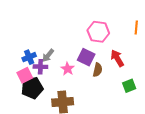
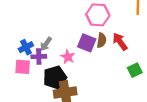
brown semicircle: (98, 70) -> (102, 40), moved
pink square: (25, 75) -> (23, 67), turned 35
black pentagon: (32, 88) -> (55, 77), moved

